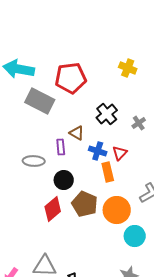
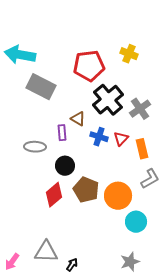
red pentagon: (71, 78) -> (89, 66), moved
black cross: (107, 114) -> (108, 100), size x1.4
gray cross: (139, 123) -> (140, 109), size x1.5
orange rectangle: (108, 172) -> (142, 149), moved

